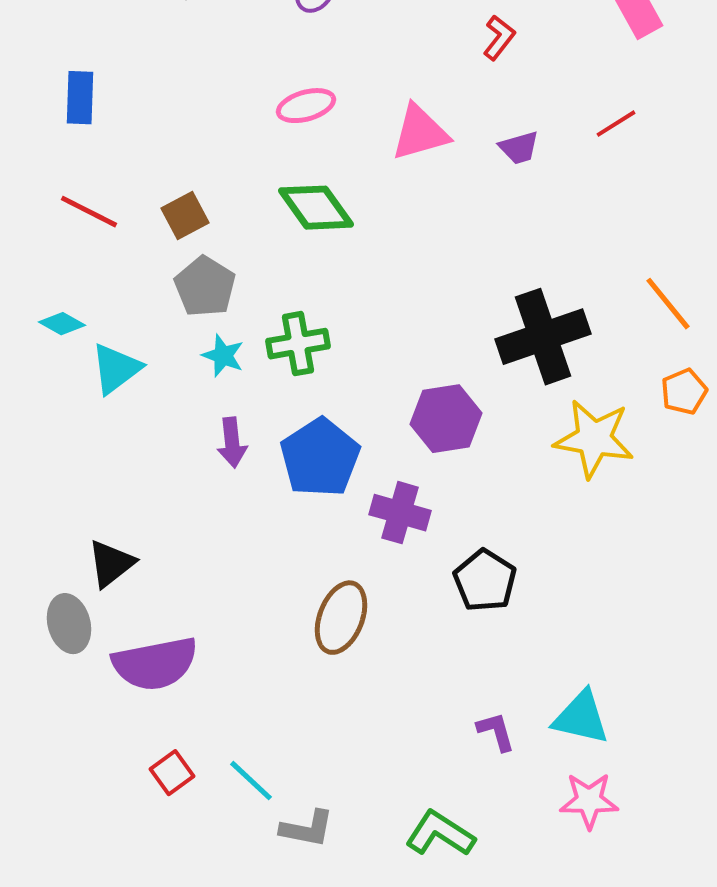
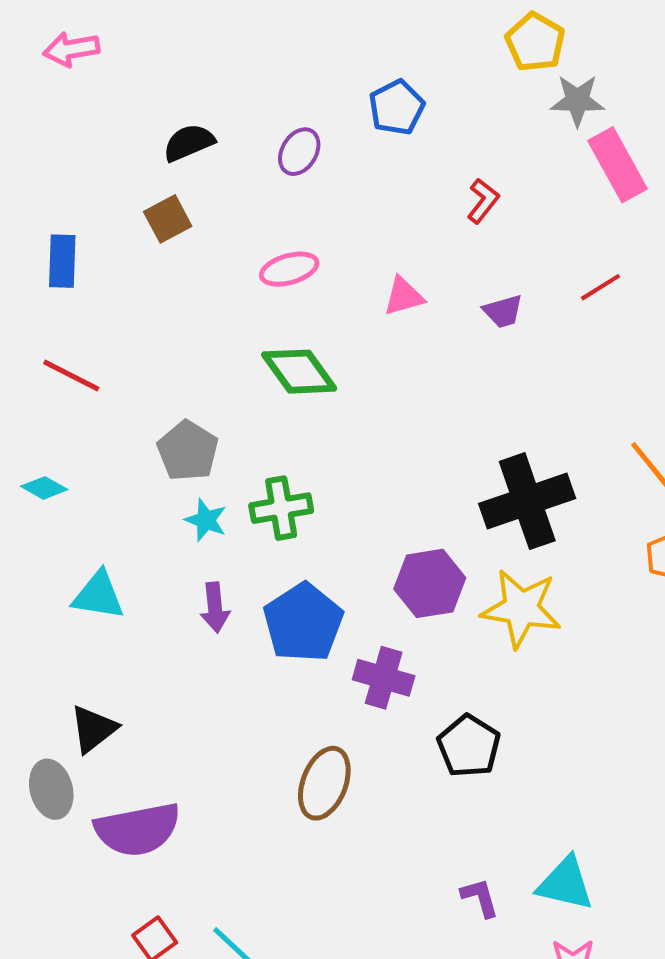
pink triangle: (420, 133) -> (404, 296), size x0.7
brown square: (185, 216) -> (168, 219), moved
cyan triangle: (116, 369) -> (98, 595), moved, turned 46
yellow star: (594, 439) -> (521, 608), moved

